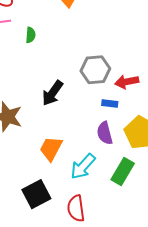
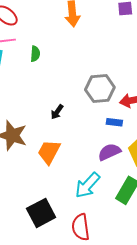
black arrow: (52, 93) -> (57, 112), size x0.6
purple semicircle: (105, 133) -> (109, 152), turned 80
orange trapezoid: (51, 149) -> (49, 152), moved

